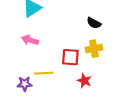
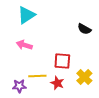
yellow cross: (94, 49) -> (84, 77), moved, turned -35
red star: (84, 81) -> (57, 83), moved

